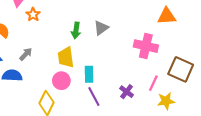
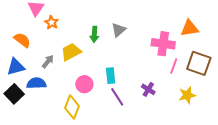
orange triangle: (167, 16) -> (189, 28), moved
yellow trapezoid: (66, 57) -> (71, 52), moved, turned 75
pink line: (153, 83) -> (174, 66), moved

